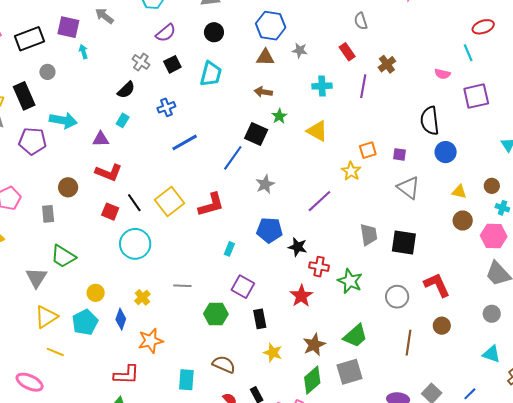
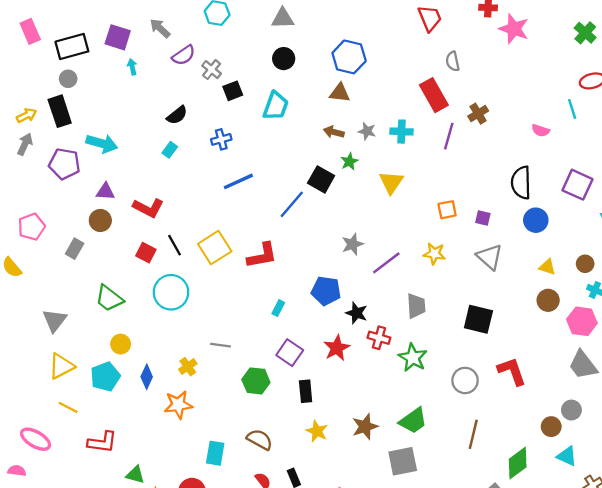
purple semicircle: (166, 33) -> (184, 55), moved
gray star: (300, 50) -> (367, 131), moved
red rectangle: (347, 52) -> (434, 95), size x1.6
gray cross: (141, 62) -> (212, 70), moved
gray circle: (47, 72) -> (68, 79), moved
purple square: (476, 96) -> (577, 185), moved, turned 32
yellow triangle: (317, 131) -> (391, 182), turned 30
purple triangle: (101, 139) -> (105, 192), moved
yellow star: (351, 171) -> (434, 254), moved, turned -30
gray star: (265, 184) -> (353, 244), moved
gray rectangle: (48, 214) -> (75, 249), turned 30
gray trapezoid: (369, 235) -> (416, 306), moved
green trapezoid: (63, 256) -> (109, 298), moved
red star: (301, 296) -> (337, 348), moved
yellow cross: (142, 297) -> (188, 367), moved
brown circle: (442, 326) -> (551, 427), moved
red L-shape: (126, 375) -> (102, 442), moved
green diamond: (312, 380) -> (518, 463), moved

